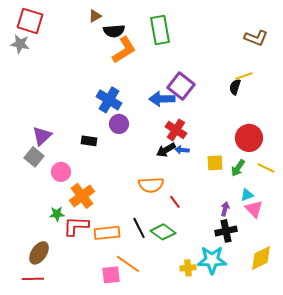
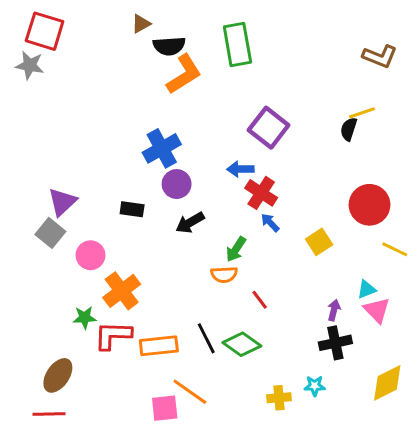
blue arrow: (162, 99) -> (240, 169), moved, size x0.7
blue cross: (109, 100) -> (162, 148), turned 30
black arrow: (166, 150) -> (190, 223), moved
blue arrow: (182, 150) -> (270, 223), turned 40
yellow square: (215, 163) -> (319, 242), turned -30
green arrow: (238, 168) -> (236, 249), moved
orange semicircle: (151, 185) -> (224, 275), size x0.7
cyan star: (212, 260) -> (315, 386), size x0.5

